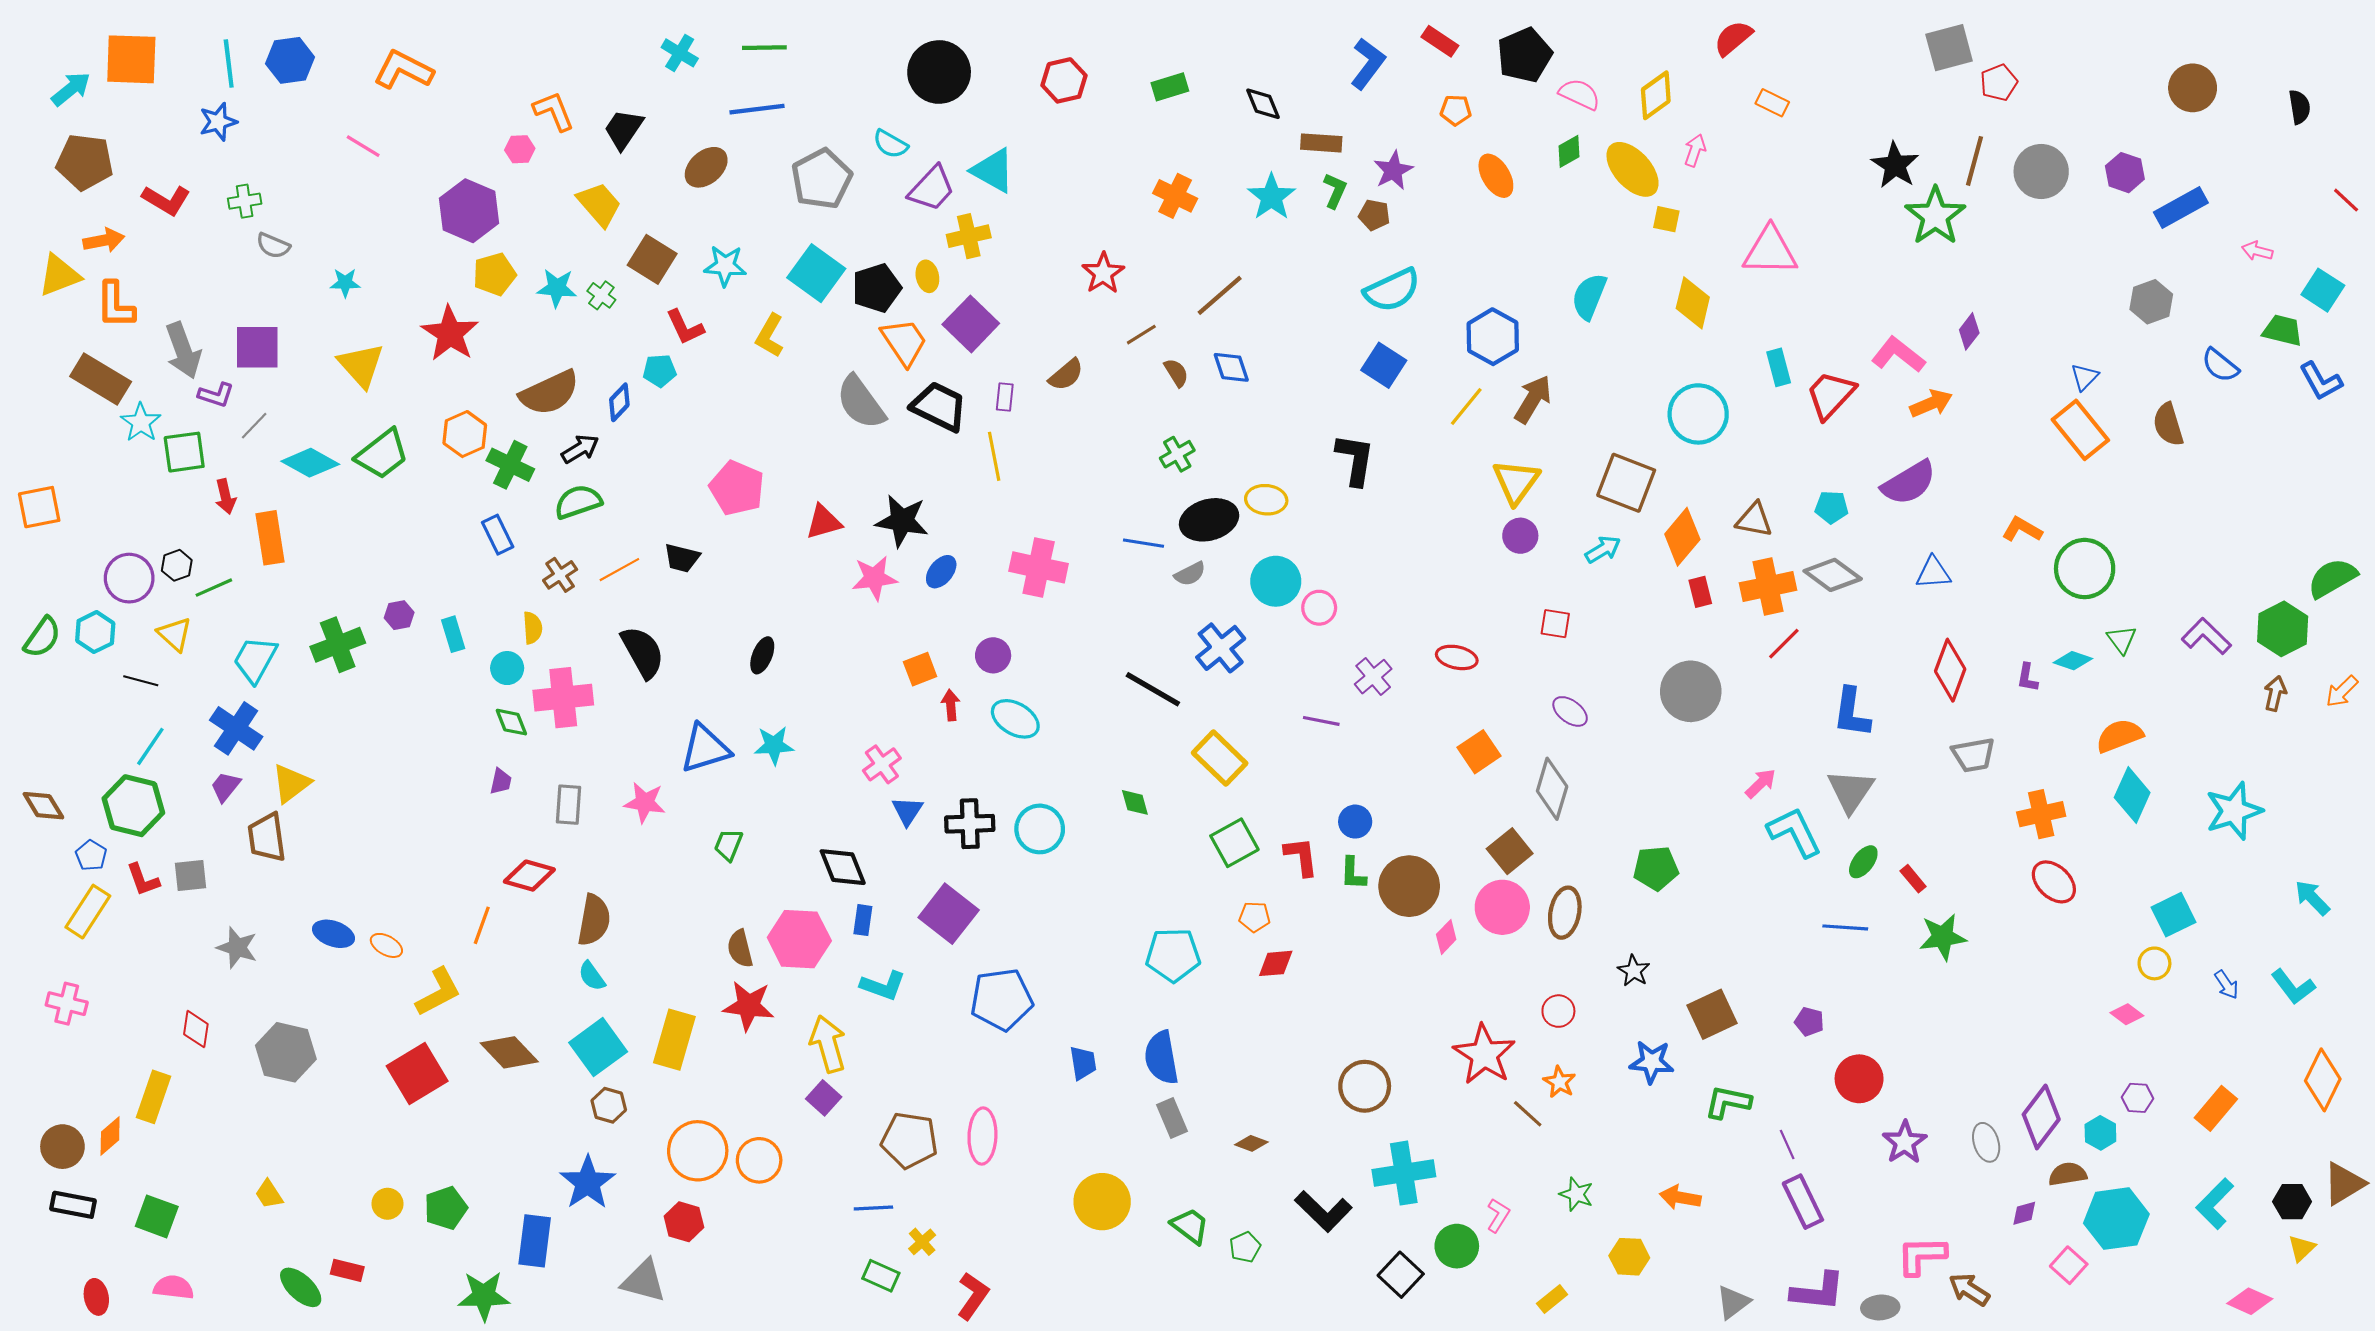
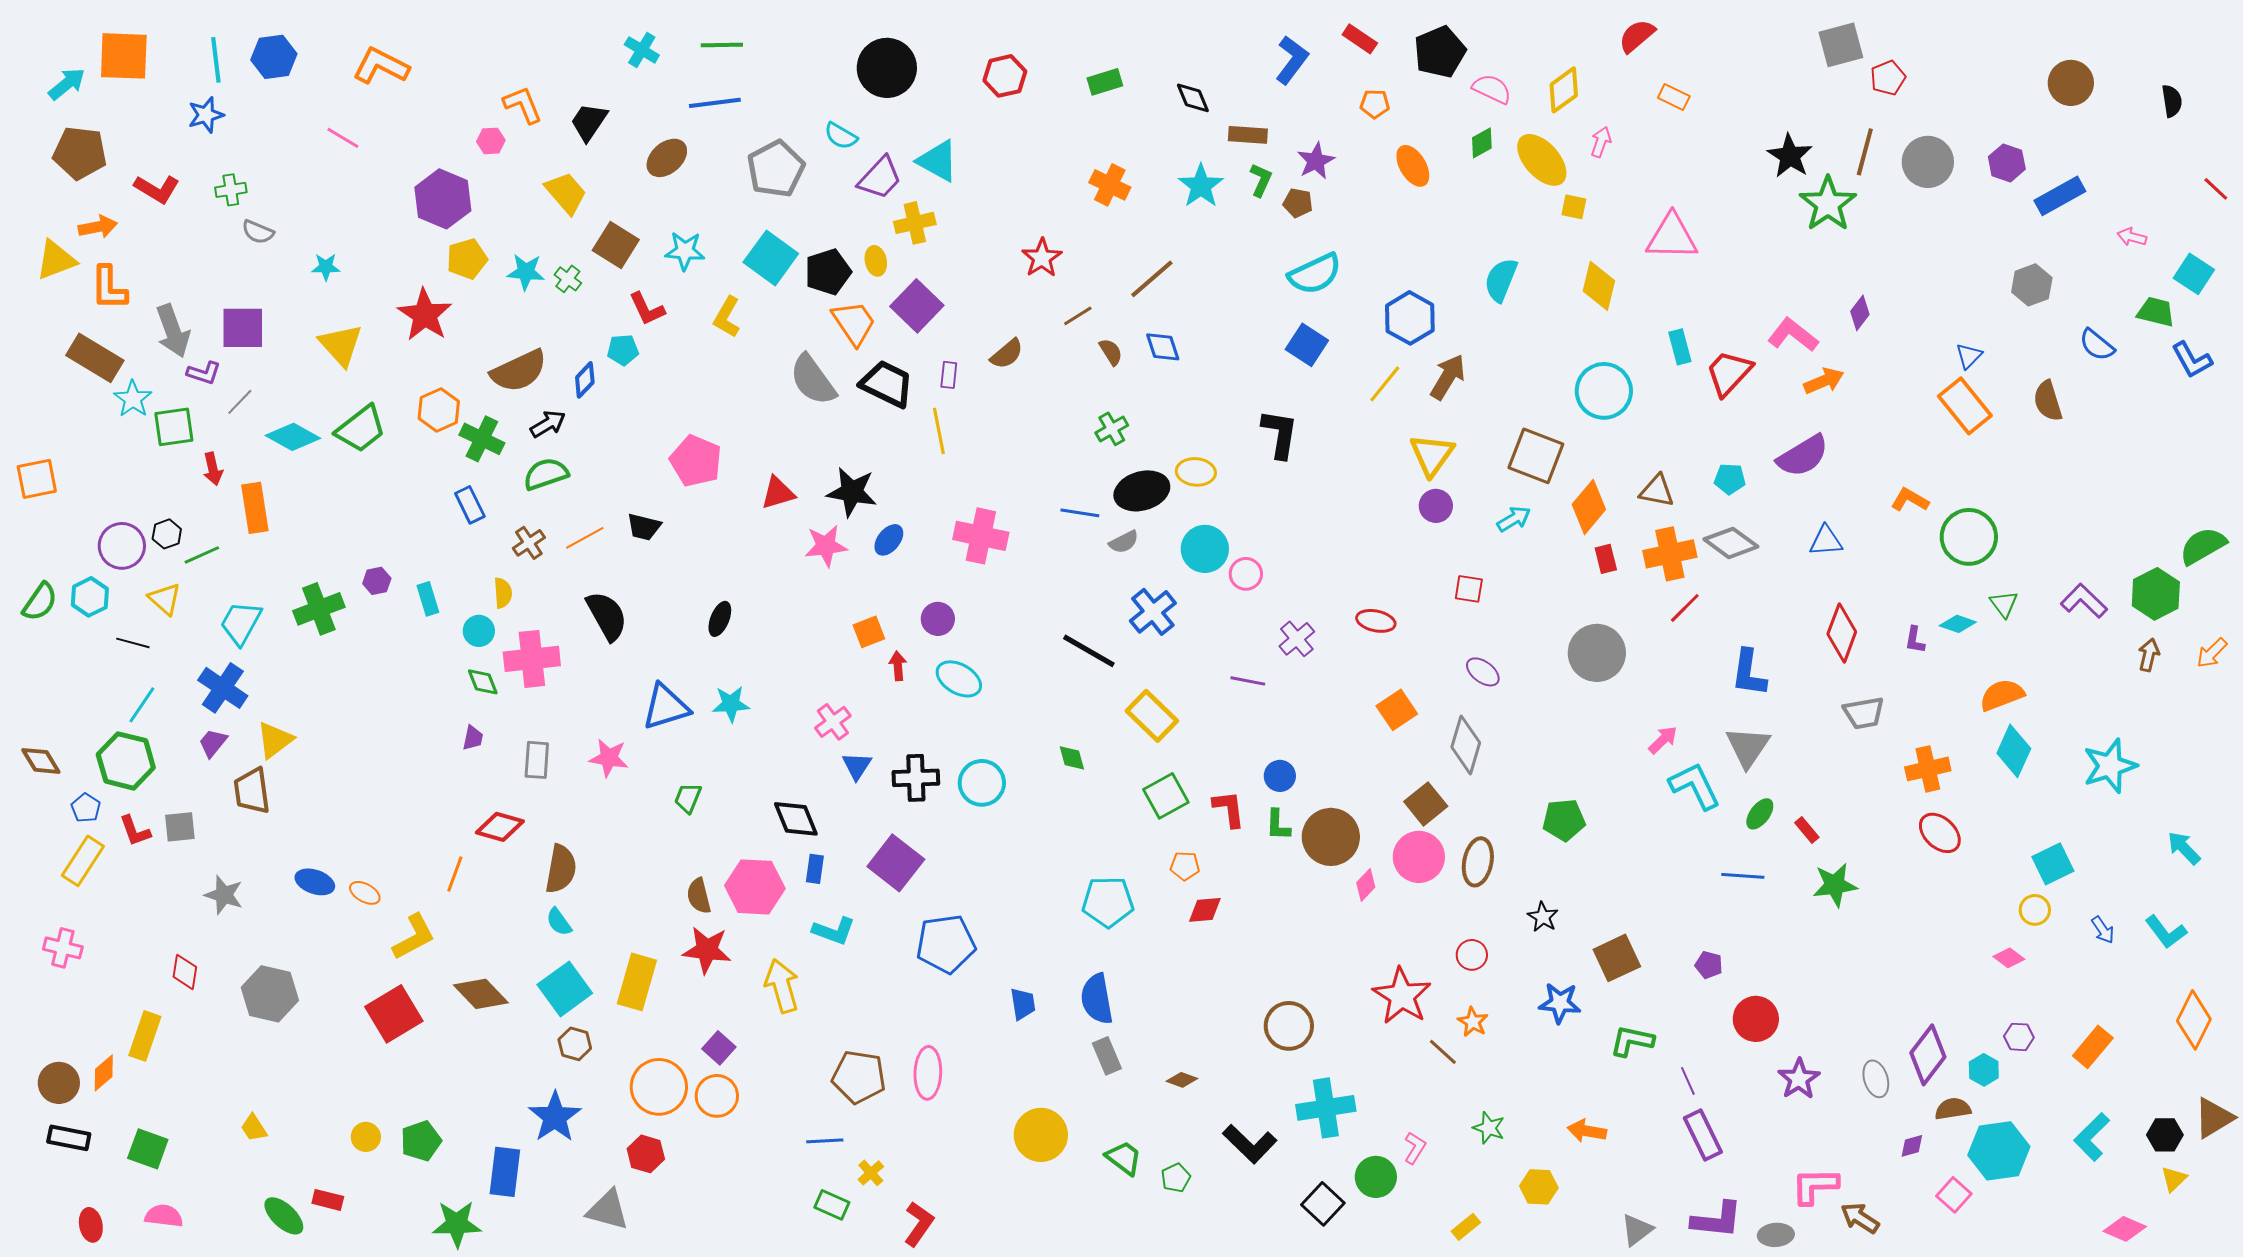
purple square: (824, 1098) -> (719, 1048), moved

